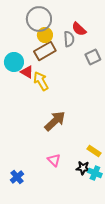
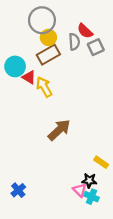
gray square: (93, 57) -> (96, 47), moved
pink triangle: (54, 160) -> (80, 190), moved
cyan cross: (95, 173) -> (91, 197), moved

